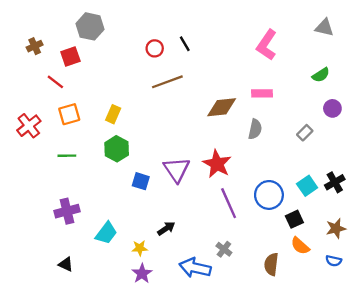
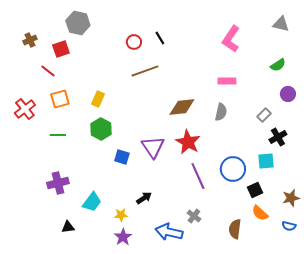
brown diamond: (222, 107) -> (182, 107), moved
black cross: (335, 182) -> (278, 137), moved
cyan square: (307, 186) -> (266, 161), turned 30
black triangle: (66, 264) -> (68, 227), moved, turned -32

